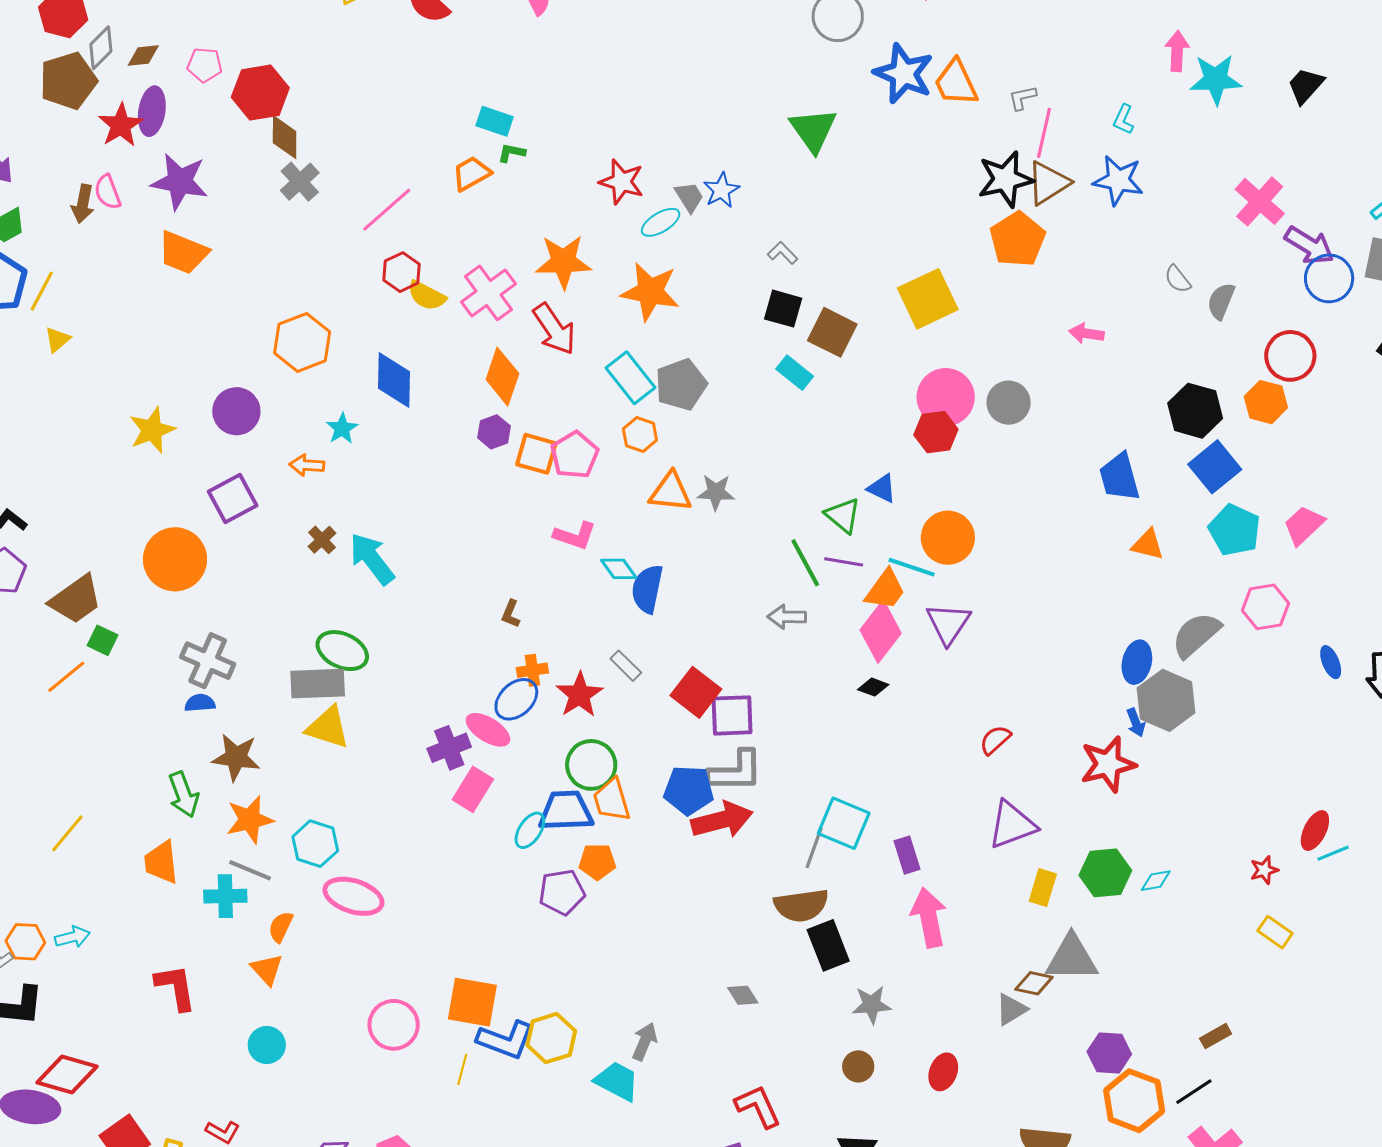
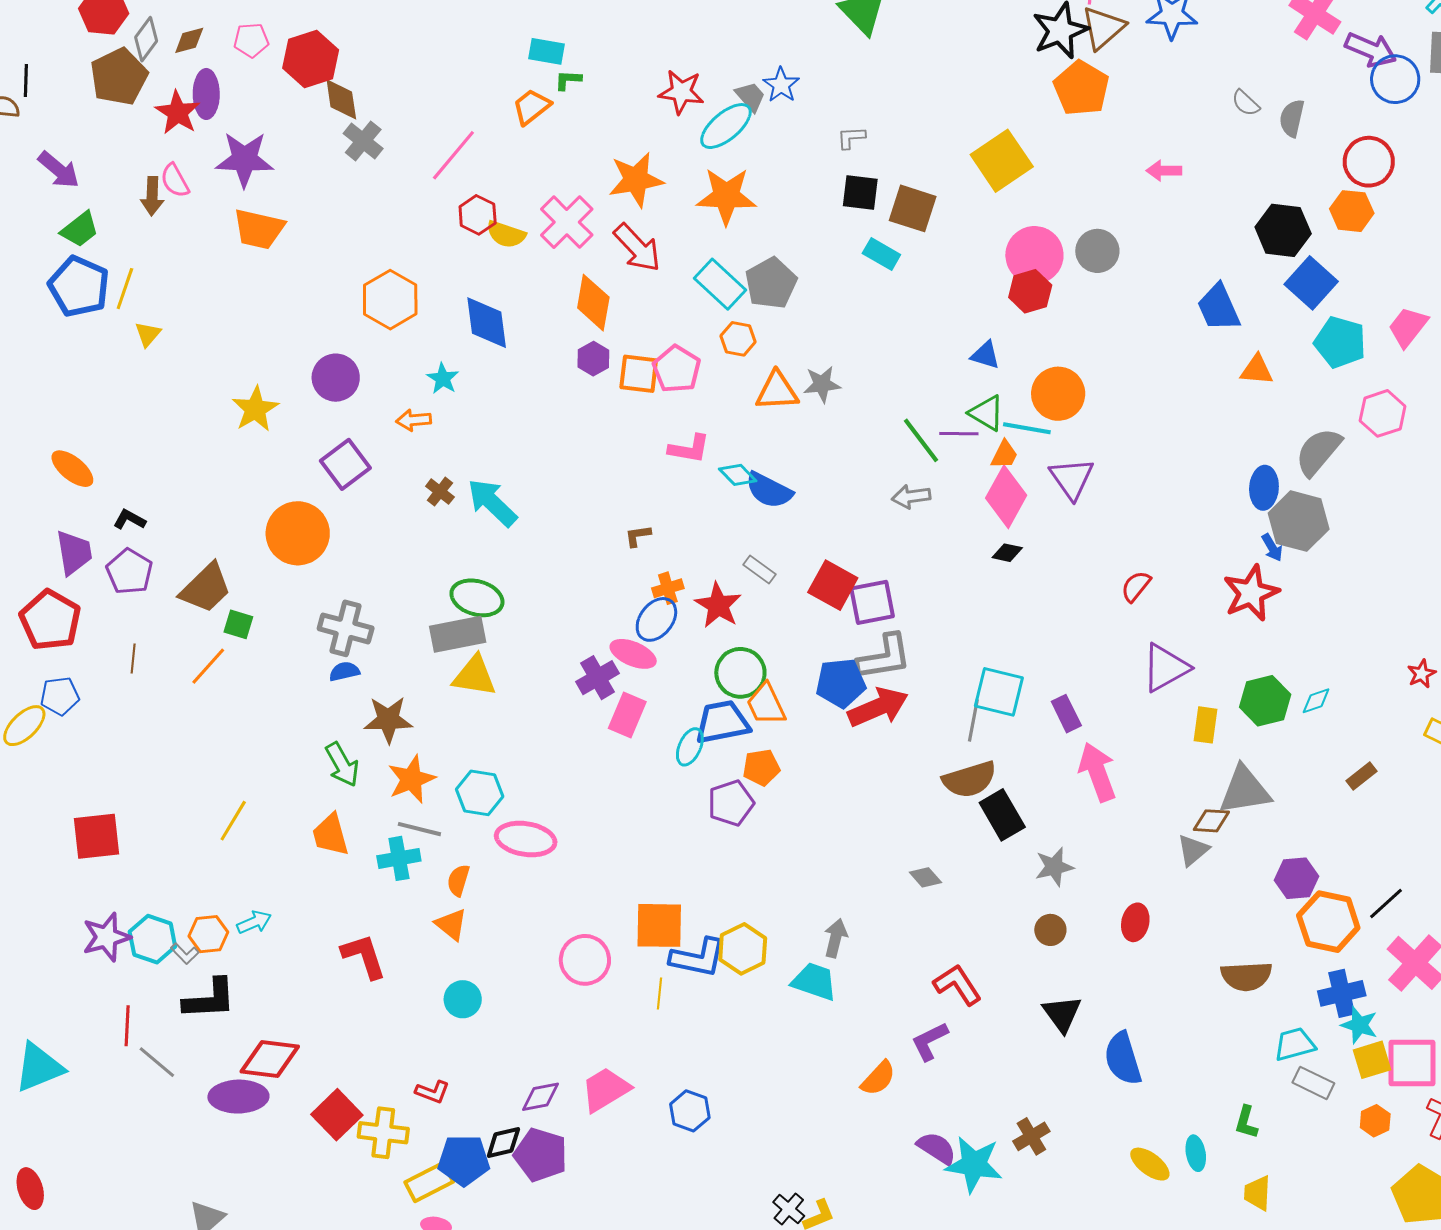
cyan ellipse: (661, 222) -> (726, 126), size x1.4
gray L-shape: (783, 253) -> (851, 138), turned -40
green triangle: (843, 515) -> (987, 413), moved
blue semicircle: (647, 589) -> (769, 490), turned -66
orange trapezoid: (885, 590) -> (1004, 455), size x0.7
brown L-shape: (511, 614) -> (638, 536), turned 68
brown rectangle: (1216, 1036) -> (1362, 776), moved

